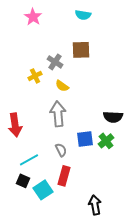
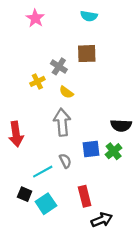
cyan line: (29, 160) -> (43, 172), moved
red rectangle: (64, 176) -> (85, 196), moved, turned -30
black arrow: (95, 205) -> (102, 220), turned 78

